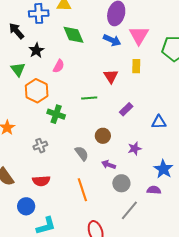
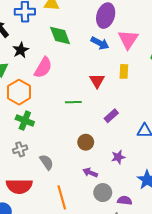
pink semicircle: (59, 66) -> (43, 68), size x1.5
green cross: (56, 114) -> (25, 121), moved
gray semicircle: (82, 153) -> (46, 162), moved
red semicircle: (41, 181) -> (19, 186), size x1.4
purple semicircle: (154, 190) -> (125, 200), moved

